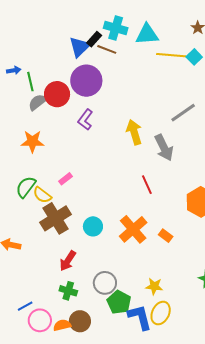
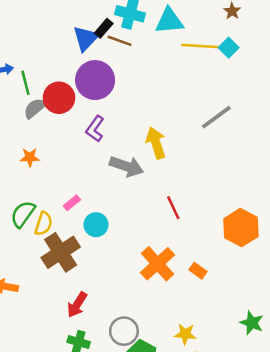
orange star: (32, 141) -> (30, 157), size x0.7
gray arrow: (164, 148) -> (127, 166), moved, turned -44
yellow semicircle: (42, 195) -> (43, 224), turned -108
cyan circle: (93, 226) -> (96, 225), moved

